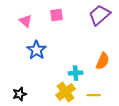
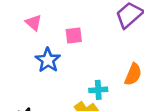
pink square: (57, 15) -> (74, 36), moved

